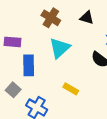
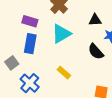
black triangle: (87, 18) -> (95, 20), moved, turned -32
purple rectangle: (13, 42) -> (30, 21), moved

